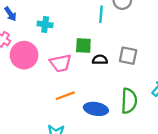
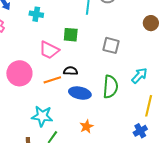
pink circle: (24, 55) -> (19, 73), moved
black semicircle: (100, 60) -> (71, 71), moved
pink trapezoid: (61, 63) -> (49, 50), turned 35

